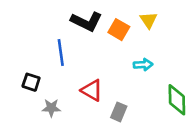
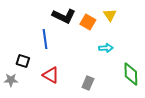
red triangle: (92, 90) -> (51, 75), moved
gray star: (51, 108) -> (11, 80), moved

